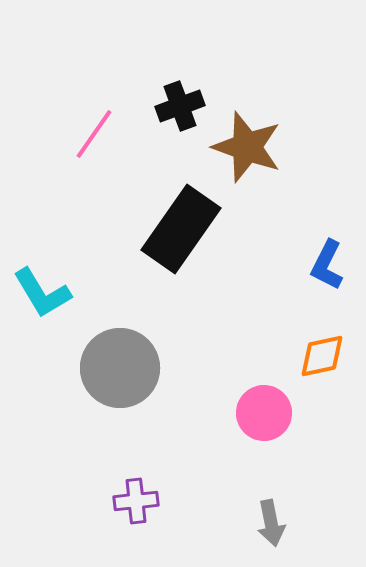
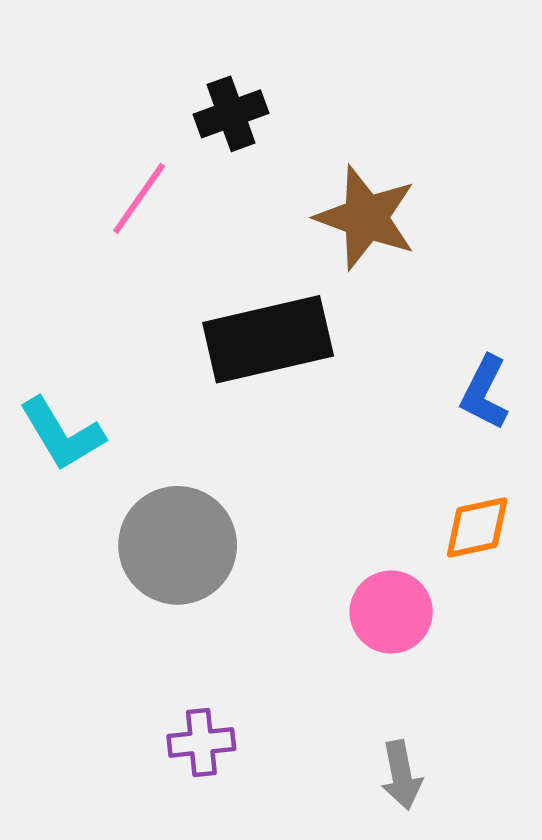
black cross: (180, 106) -> (231, 114), moved
black rectangle: (181, 229) -> (268, 339), turned 42

